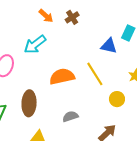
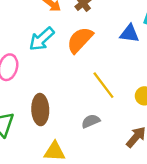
yellow line: (95, 74) -> (103, 85), moved
orange semicircle: (62, 76) -> (80, 40), moved, turned -30

